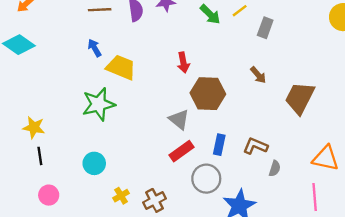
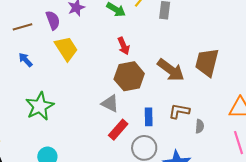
red arrow: (183, 63) -> (124, 46), moved
yellow trapezoid: (121, 67) -> (66, 49), moved, turned 48
brown arrow: (258, 75) -> (171, 70), moved, size x1.8

